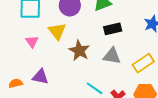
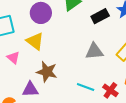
black rectangle: (113, 29) -> (100, 16), moved
brown star: (79, 51) -> (47, 72), moved

